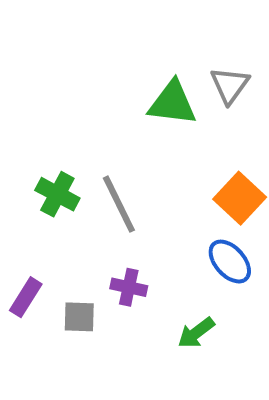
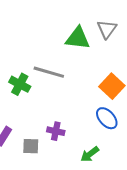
gray line: (119, 204) -> (49, 72), moved, turned -48

